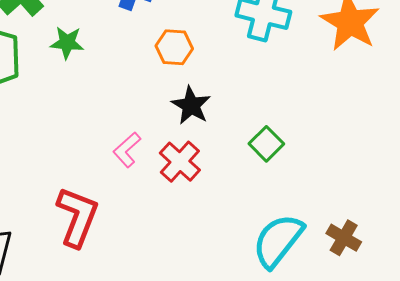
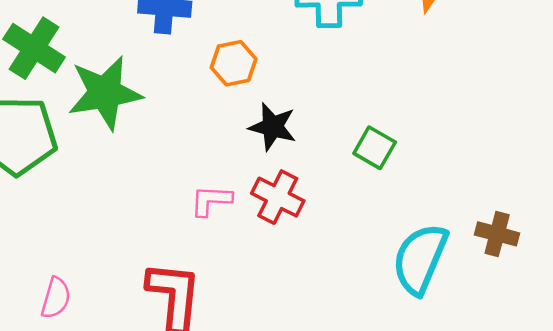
green star: (67, 43) -> (105, 93), size x1.8
pink L-shape: (127, 150) -> (211, 200), turned 60

